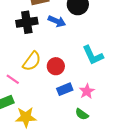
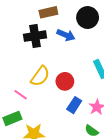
blue rectangle: (65, 89) -> (74, 105), turned -35

